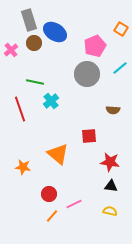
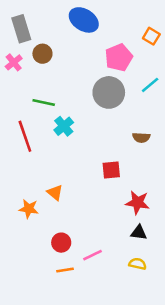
gray rectangle: (29, 20) -> (21, 29), moved
blue ellipse: (55, 32) -> (84, 20), moved
orange triangle: (58, 154) -> (55, 193), moved, size x0.6
orange line: (52, 216) -> (65, 270), turned 40

